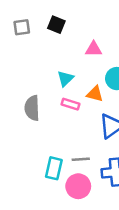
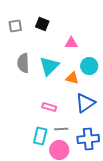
cyan triangle: (65, 79) -> (49, 66), size x1.5
pink rectangle: (71, 104) -> (49, 107), moved
gray semicircle: (32, 108) -> (23, 63), moved

